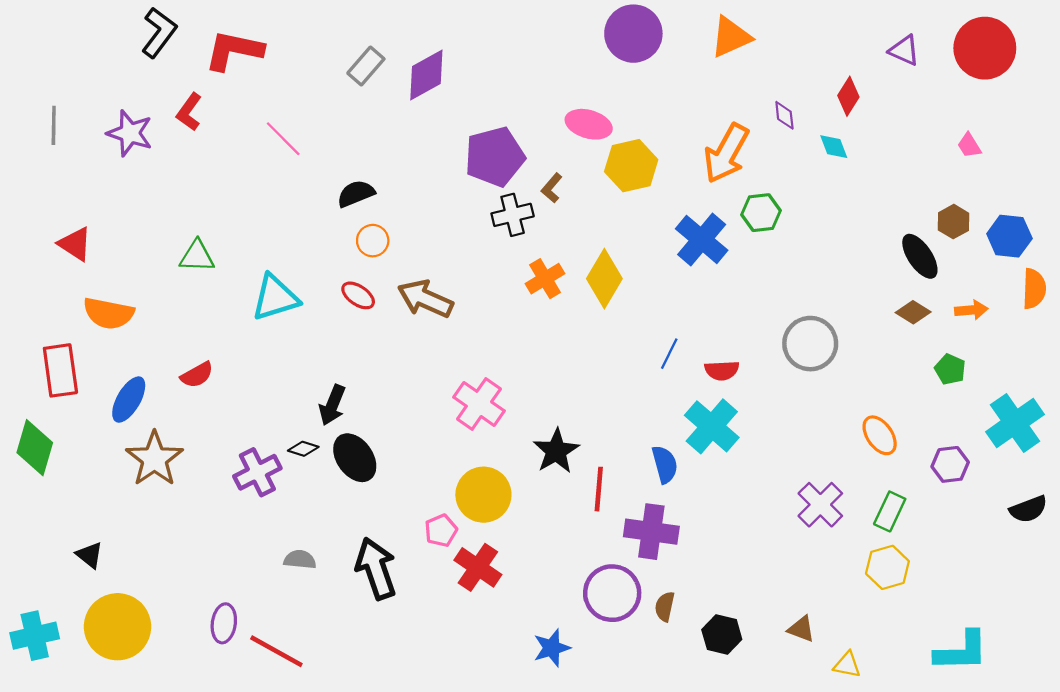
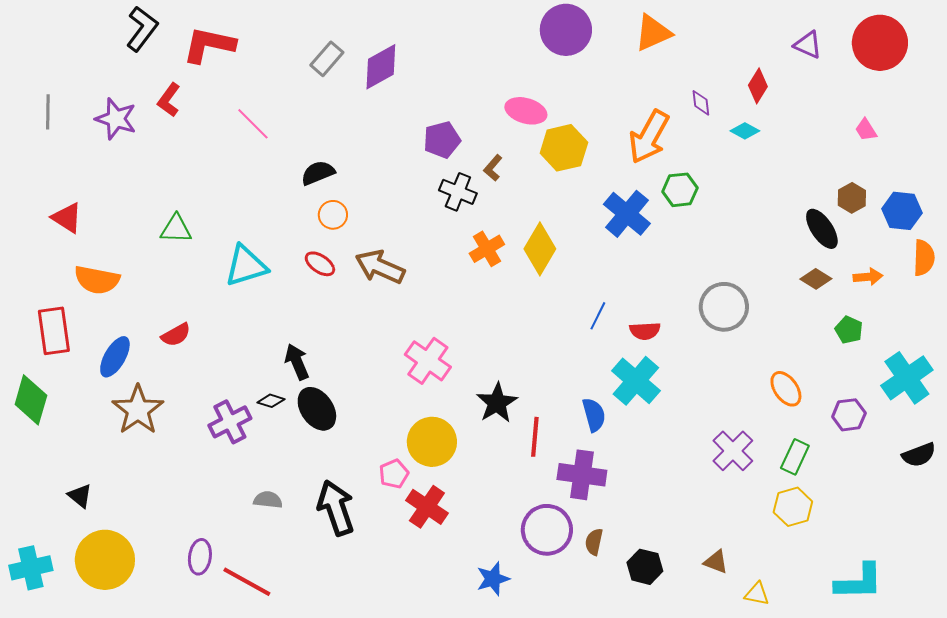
cyan diamond: (834, 147) -> (745, 131), turned -40
purple pentagon: (495, 157) -> (442, 140), size x0.7
black cross: (513, 215) -> (458, 192), turned 36
black arrow: (332, 405) -> (297, 362), turned 135

